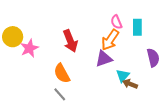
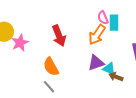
cyan rectangle: (137, 27) -> (114, 23), moved
purple triangle: (104, 59) -> (96, 63), moved
cyan triangle: (123, 76) -> (109, 69), turned -48

